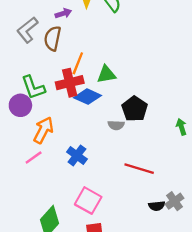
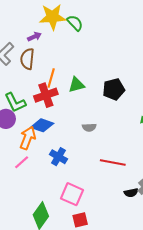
blue diamond: (87, 97) -> (42, 125), moved
black pentagon: (135, 109) -> (114, 89), moved, turned 30

